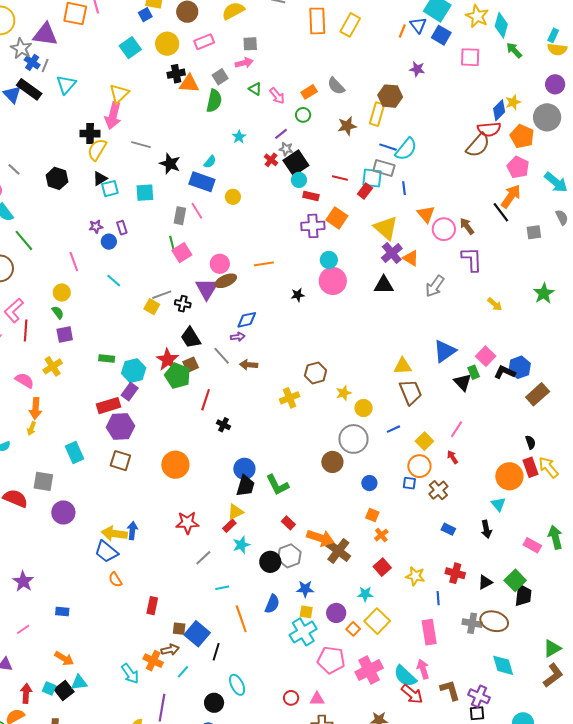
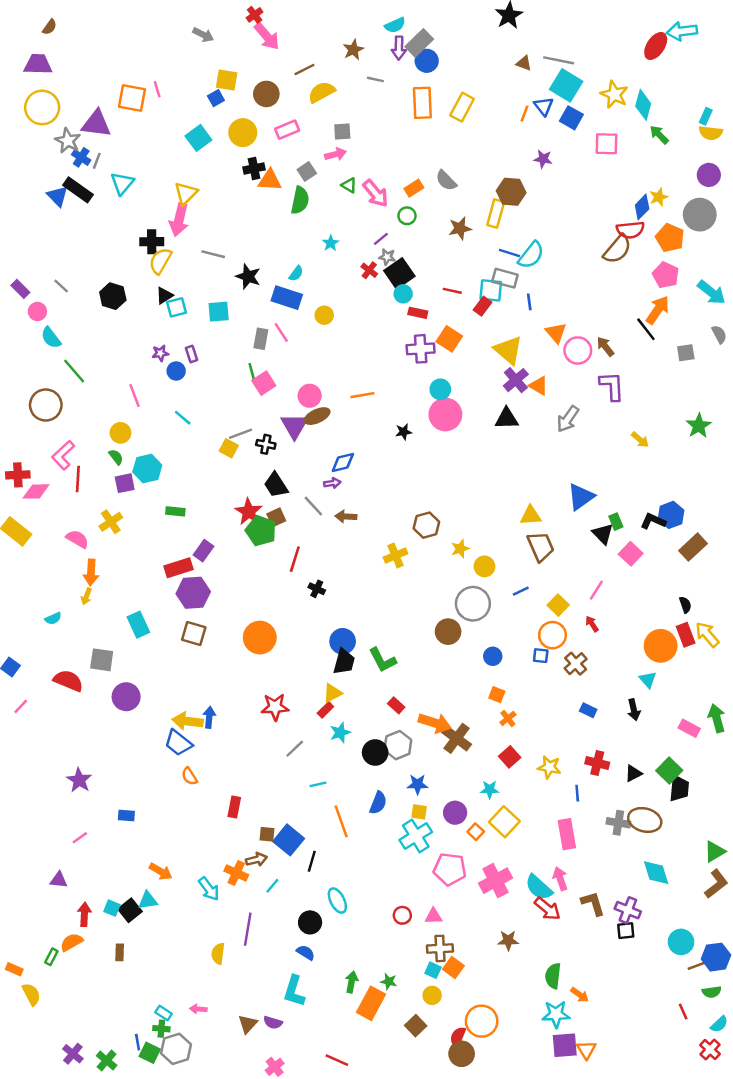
pink arrow: (277, 96) -> (376, 193), size x1.4
pink square: (486, 356) -> (631, 554), moved
cyan hexagon: (134, 371) -> (147, 469), moved
orange arrow: (64, 658) -> (161, 871), moved

